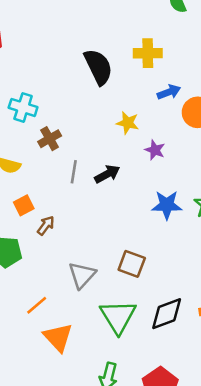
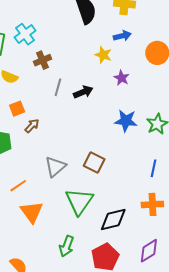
blue arrow: (169, 92) -> (122, 36), moved
cyan cross: (23, 107) -> (25, 34), turned 30
black diamond: (167, 314) -> (113, 220), moved

